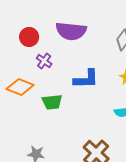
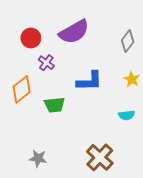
purple semicircle: (71, 31) -> (74, 32), turned -36
orange diamond: (20, 87) -> (22, 89), turned -60

